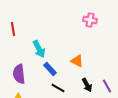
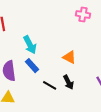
blue rectangle: (50, 69) -> (32, 66), moved
black arrow: (87, 85) -> (68, 82), moved

